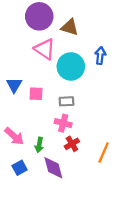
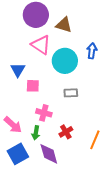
blue triangle: (14, 85) -> (18, 70), moved
gray rectangle: (66, 101) -> (71, 93), moved
pink cross: (63, 123) -> (44, 113), moved
blue square: (20, 168) -> (18, 154), size x1.5

